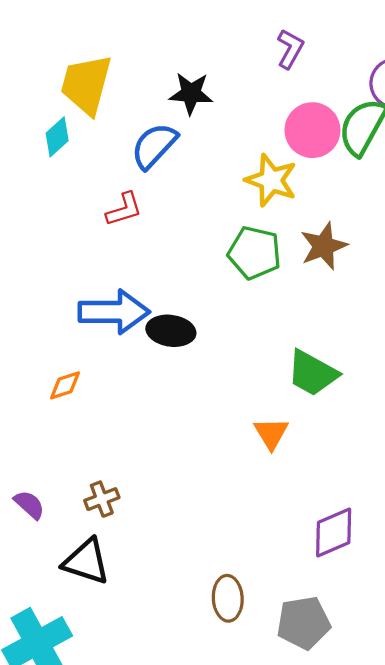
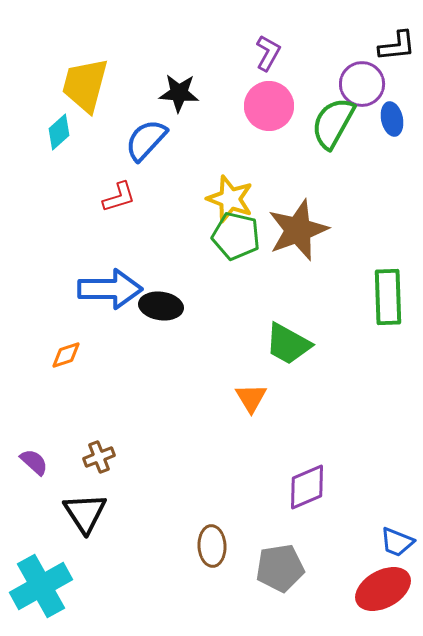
pink circle: (312, 130) -> (269, 106), moved
yellow star: (271, 180) -> (230, 199), moved
brown star: (324, 246) -> (298, 230), size x1.4
black triangle: (86, 561) -> (85, 513), turned 39

